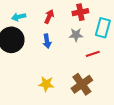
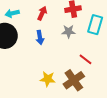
red line: (93, 54) -> (85, 59), moved, turned 56
yellow star: (46, 84) -> (48, 79), moved

